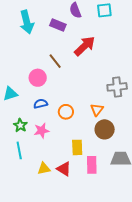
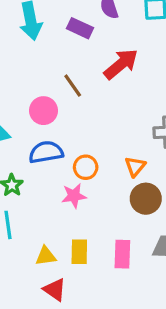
blue semicircle: (41, 104) -> (46, 152), size x1.5
pink star: (42, 131) -> (74, 196), moved
yellow rectangle: (77, 147) -> (79, 252), moved
red triangle: (64, 169) -> (55, 290), moved

